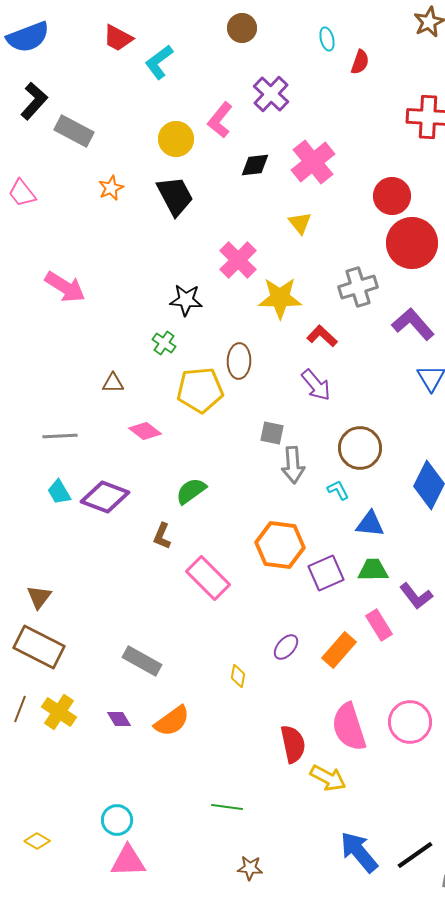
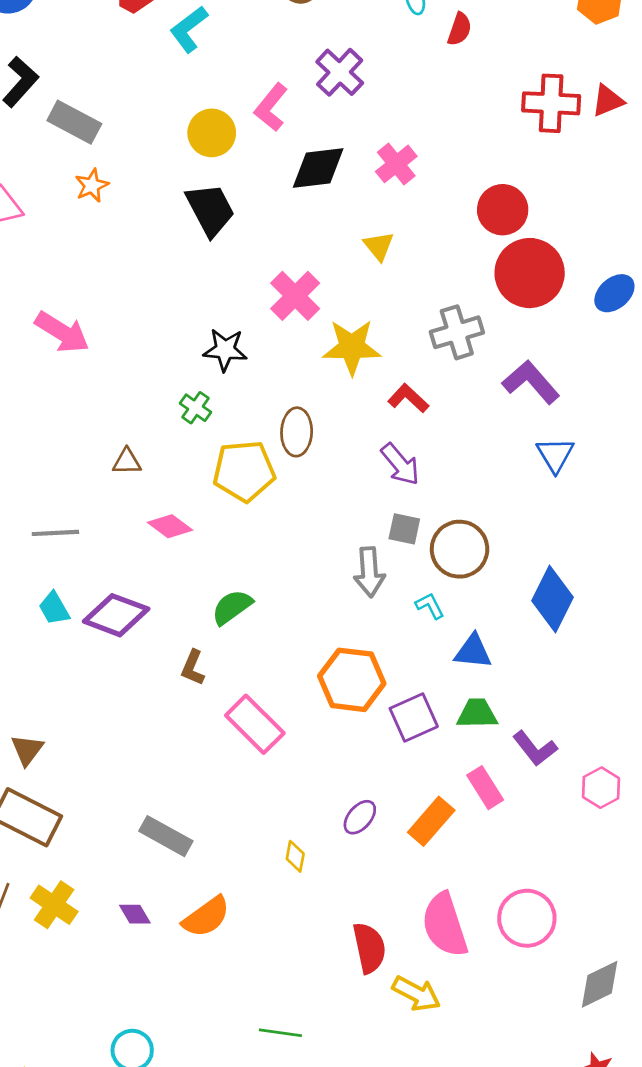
pink cross: (313, 162) -> (396, 164), size x0.7
black diamond: (255, 165) -> (318, 168), size x1.4
orange star: (111, 188) -> (92, 185), moved
gray square: (272, 433) -> (404, 529), moved

